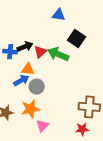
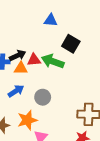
red triangle: (40, 52) -> (34, 60), turned 40
orange triangle: (28, 69) -> (21, 68), moved
gray circle: (37, 87) -> (43, 97), moved

